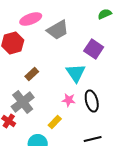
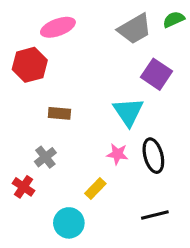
gray trapezoid: (58, 30) -> (135, 29), moved
brown rectangle: (32, 74) -> (59, 113), turned 48
gray cross: (23, 102) -> (45, 157), size x0.6

